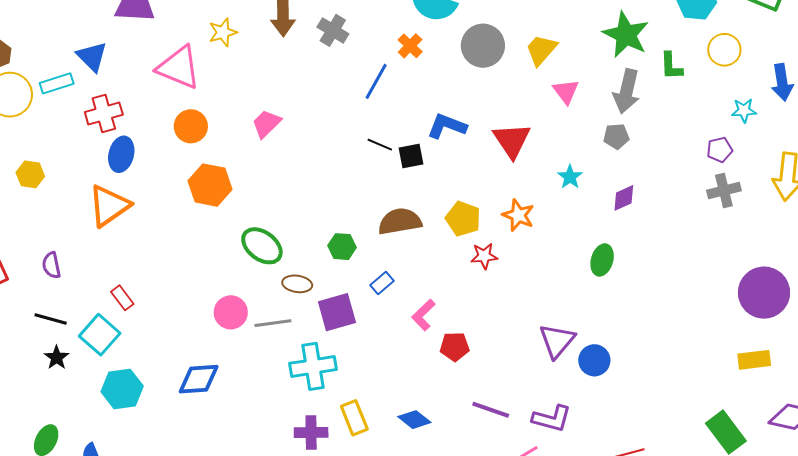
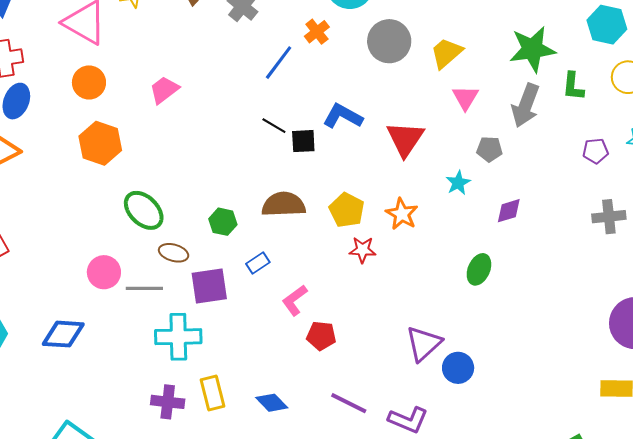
green star: (626, 35) -> (532, 49), turned 30
gray pentagon: (616, 136) -> (489, 149), moved
purple pentagon: (720, 150) -> (596, 151), moved

